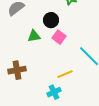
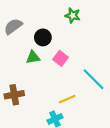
black circle: (51, 20) -> (43, 37), moved

